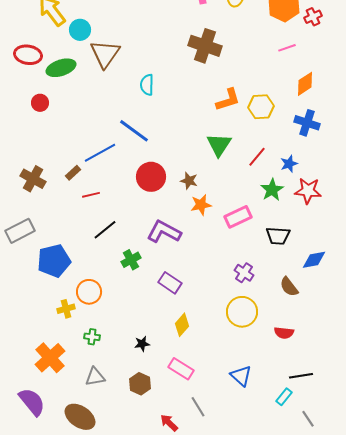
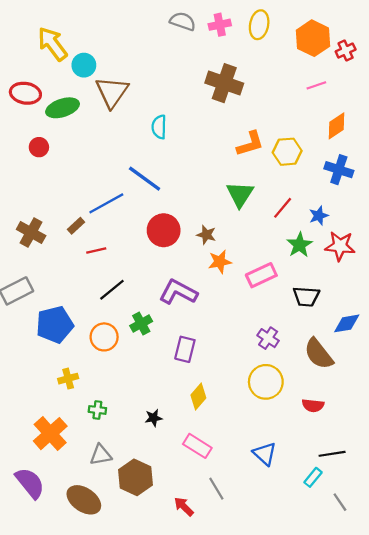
purple rectangle: (170, 283) -> (185, 349), turned 70
brown semicircle: (289, 287) -> (319, 354), size x1.4
orange circle: (89, 292) -> (104, 337), moved
brown hexagon: (140, 384) -> (136, 477), moved, size x1.4

